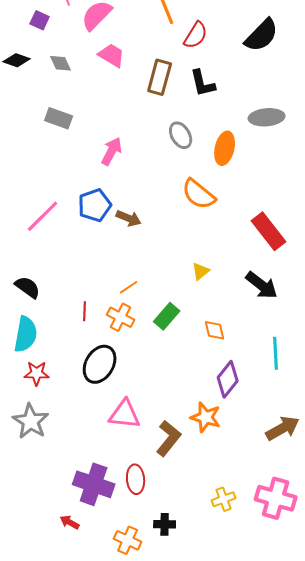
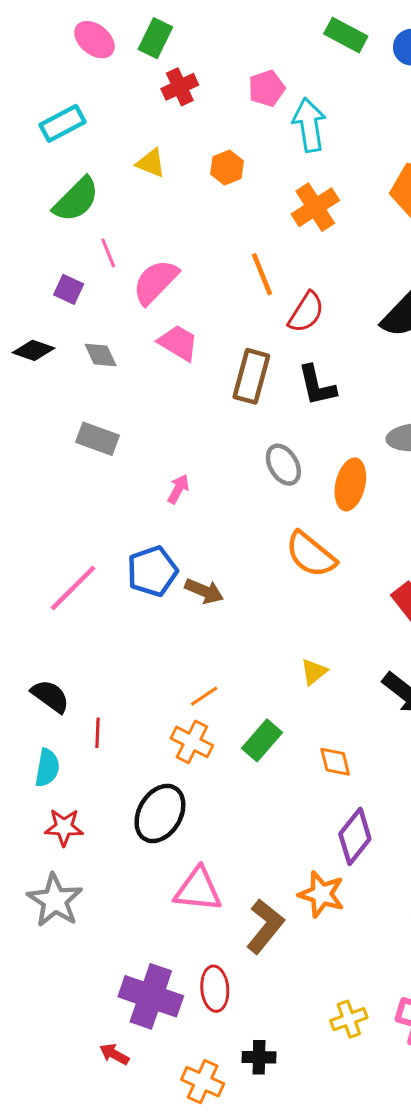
pink arrow: (112, 151) -> (178, 489), size x0.7
red line: (85, 311) -> (97, 733), moved
cyan semicircle: (26, 334) -> (47, 768), size x0.7

